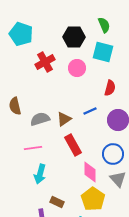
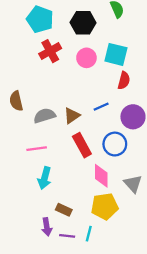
cyan pentagon: (21, 34) -> (40, 19), moved
cyan square: (103, 52) -> (116, 54), moved
blue circle: (113, 154) -> (115, 144), moved
yellow pentagon: (93, 199) -> (105, 206), turned 30

